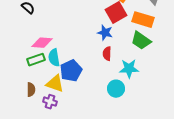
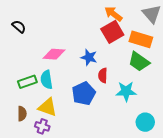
blue star: (105, 33) -> (89, 57), moved
pink diamond: (42, 43) -> (54, 54), moved
blue pentagon: (71, 71) -> (84, 93), moved
cyan circle: (116, 89) -> (145, 122), moved

